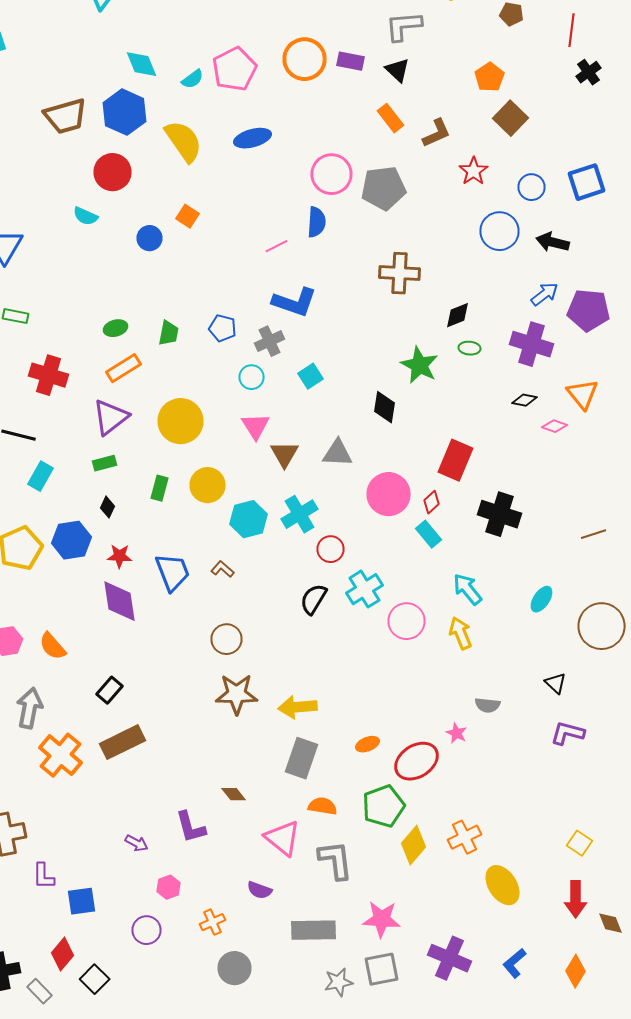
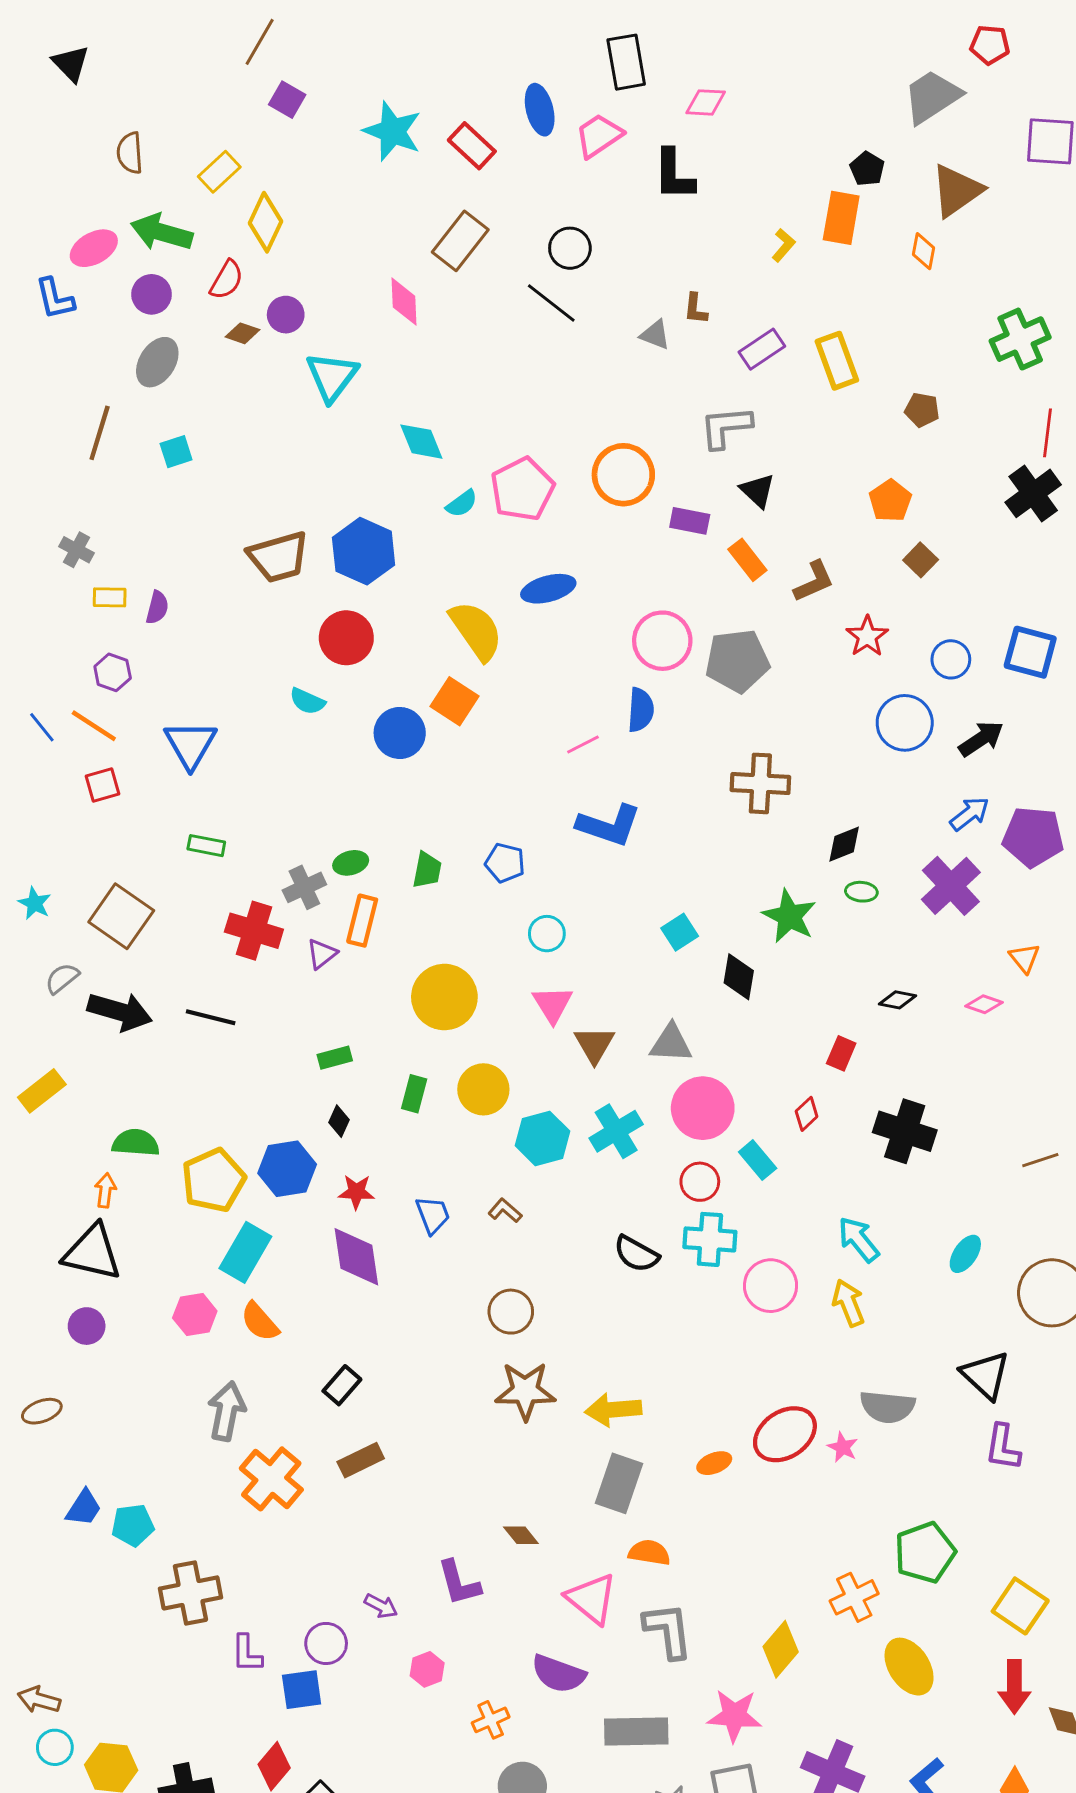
gray L-shape: (404, 26) -> (726, 427), moved
red line: (572, 30) -> (1048, 433), moved
purple rectangle: (350, 61) -> (690, 521), moved
cyan diamond: (142, 64) -> (421, 442), moved
black cross: (588, 72) -> (1033, 493), size x1.5
brown square: (510, 118) -> (921, 560), size x0.7
yellow semicircle: (184, 141) -> (476, 631), moved
blue square: (586, 182) -> (1030, 652), turned 33
orange square: (188, 216) -> (455, 701), size x1.4
blue circle: (150, 238) -> (400, 733), size x1.4
black arrow: (552, 242) -> (981, 739), turned 132
gray cross: (270, 341) -> (304, 887), moved
purple cross: (532, 344) -> (951, 886), turned 30
orange rectangle: (124, 368) -> (362, 921), turned -44
cyan square: (310, 376) -> (680, 932), moved
orange triangle: (582, 394) -> (1024, 958), size x0.7
black diamond: (524, 400) -> (897, 1000), moved
purple triangle: (110, 417) -> (322, 954), moved, size x0.6
red rectangle: (456, 460) -> (841, 1053), size x0.6
cyan rectangle: (40, 476) -> (245, 1252), moved, size x1.4
pink circle: (388, 494) -> (703, 1108), moved
cyan rectangle: (428, 534) -> (758, 1160), moved
red circle: (330, 549) -> (700, 1182), moved
blue trapezoid: (172, 572) -> (433, 1215), size x0.7
cyan cross: (364, 589) -> (710, 1239), turned 36
black semicircle: (314, 599) -> (636, 1254), turned -92
black triangle: (556, 683) -> (986, 1375), size x1.6
gray semicircle: (488, 705) -> (887, 1407), size x1.5
purple L-shape: (568, 733) -> (1003, 1447), turned -96
brown rectangle: (122, 742) -> (361, 1460), size x0.7
red ellipse: (416, 761) -> (785, 1434), moved
green pentagon: (384, 806) -> (925, 1553), moved
yellow square: (580, 843) -> (1020, 1606), size x1.5
yellow diamond: (414, 845) -> (781, 1649), moved
purple semicircle: (260, 890) -> (558, 1674), size x1.5
purple circle: (146, 930) -> (326, 1643), moved

